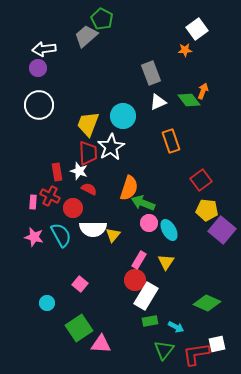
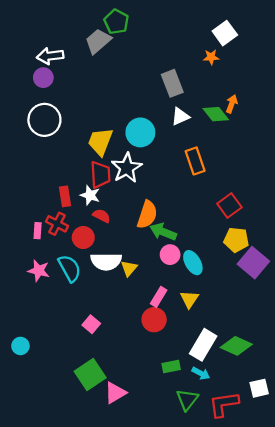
white rectangle: (146, 296) -> (203, 345), moved
cyan circle: (47, 303) -> (20, 346), moved
pink triangle: (101, 344) -> (115, 393), turned -35
white square: (217, 344) -> (259, 388), moved

